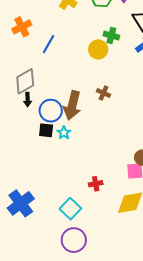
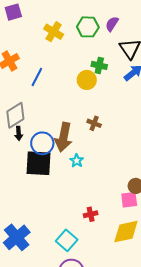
black square: (46, 130) -> (39, 163), size x1.8
cyan star: (64, 133) -> (77, 161), moved

